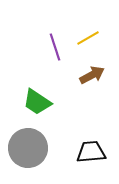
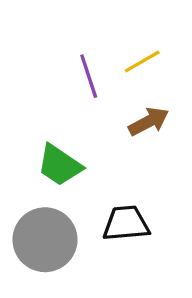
black trapezoid: (91, 152) -> (126, 223), moved

